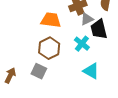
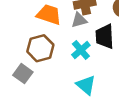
gray triangle: (87, 19) -> (79, 20), moved

